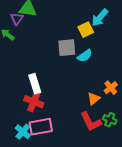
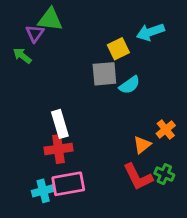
cyan arrow: (100, 18) -> (150, 32), turned 30
yellow square: (86, 30) -> (118, 49), moved
red cross: (34, 102) -> (58, 149), turned -30
cyan cross: (23, 132) -> (43, 191), turned 35

